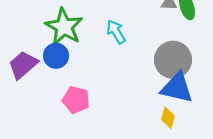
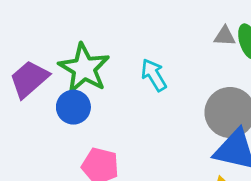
purple trapezoid: (23, 65) -> (29, 79), moved

